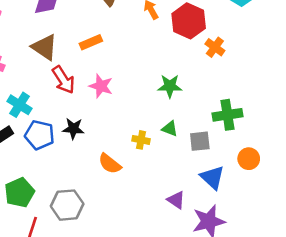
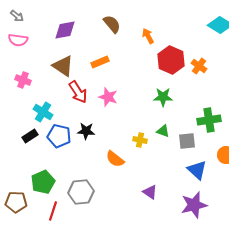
red hexagon: (189, 21) -> (171, 60), moved
purple triangle: (176, 200) -> (150, 192), moved

